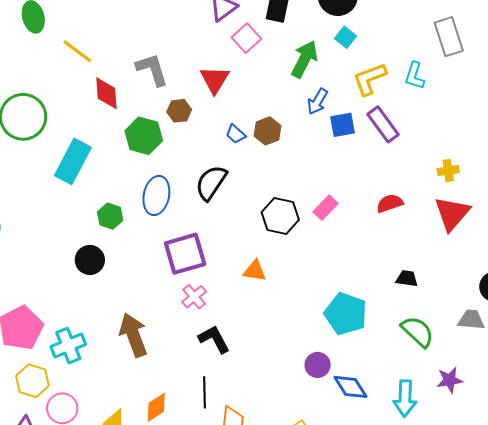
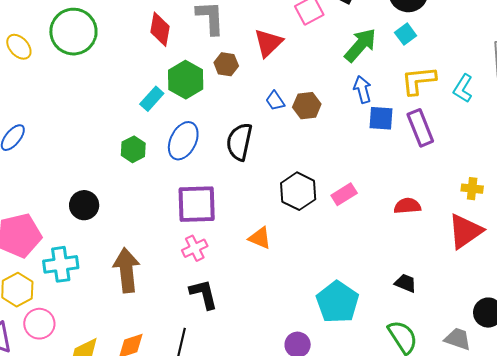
blue arrow: (317, 102) -> (362, 89), turned 120
cyan rectangle: (73, 161) -> (152, 99), moved, size x0.6
black semicircle: (211, 183) -> (239, 142), turned -36
black circle: (90, 260) -> (84, 205), moved

